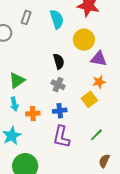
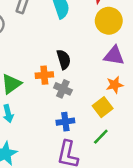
yellow circle: (84, 40) -> (109, 21), moved
orange cross: (33, 114) -> (44, 75), moved
green line: (96, 135) -> (101, 137), moved

